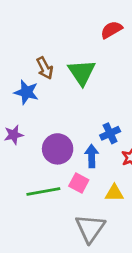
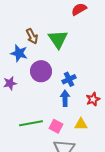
blue cross: (110, 133) -> (69, 79), moved
purple circle: (58, 149) -> (41, 71), moved
pink square: (79, 183) -> (56, 126), moved

